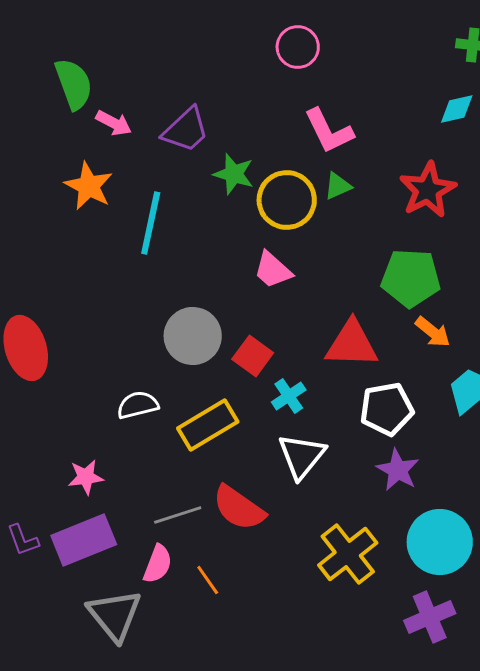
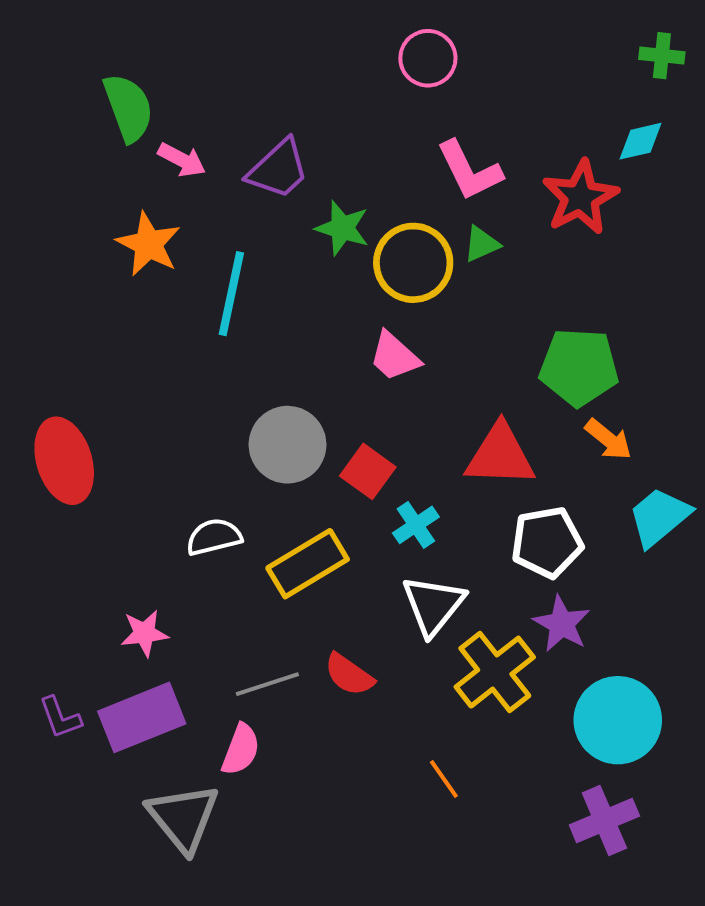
red star: (428, 190) -> (580, 197), moved
red semicircle: (239, 508) -> (349, 675), size x0.7
yellow cross: (348, 554) -> (495, 672), moved
orange line: (208, 580) -> (444, 779), moved

